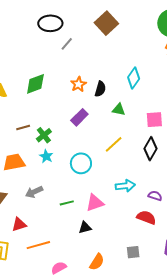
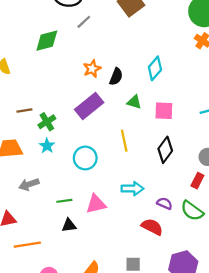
green diamond: (35, 84) -> (47, 41), moved
purple rectangle: (79, 117) -> (89, 106), size x1.4
pink square: (154, 120) -> (164, 111), moved
yellow line: (114, 144) -> (124, 141), turned -66
black triangle: (85, 228) -> (69, 225), moved

